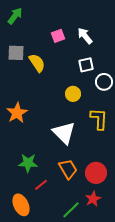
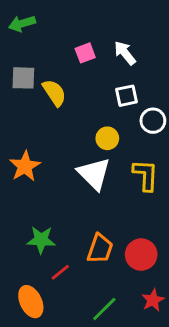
green arrow: (15, 16) -> (22, 24), turned -144
white triangle: (64, 133) -> (94, 174), moved
orange trapezoid: (68, 169) -> (100, 249), turned 50
red star: (93, 199) -> (153, 300), moved

